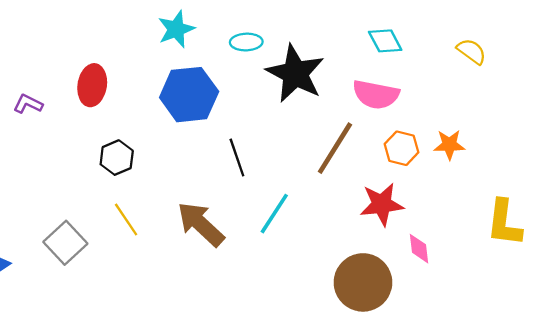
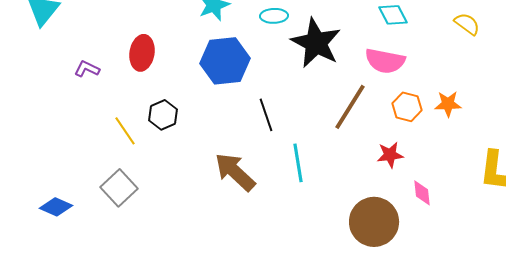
red star: (382, 204) -> (390, 155), size x0.7
cyan line: (274, 214) -> (298, 163), turned -42
yellow line: (126, 219) -> (125, 131), moved

